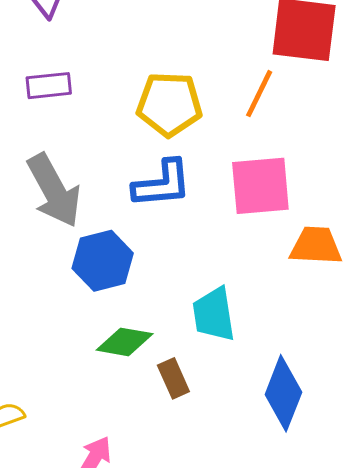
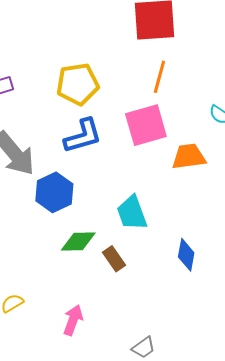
orange line: (259, 94) -> (159, 77), moved
blue diamond: (283, 393) -> (186, 255), size x0.7

